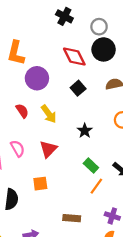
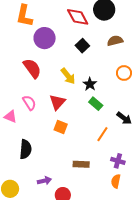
red semicircle: (22, 111) -> (32, 68), size x1.5
yellow arrow: (49, 114) -> (68, 76), moved
green rectangle: (91, 165) -> (96, 104), moved
orange square: (40, 184) -> (61, 127), moved, turned 32

